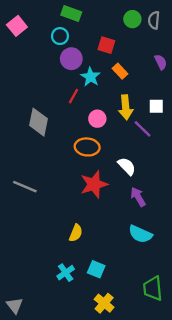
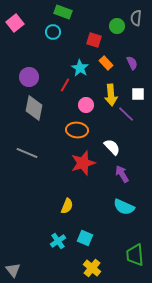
green circle: (132, 19) -> (117, 26), moved
purple circle: (71, 59) -> (29, 77), moved
purple semicircle: (161, 62) -> (132, 63), moved
gray line: (25, 187) -> (27, 153), moved

